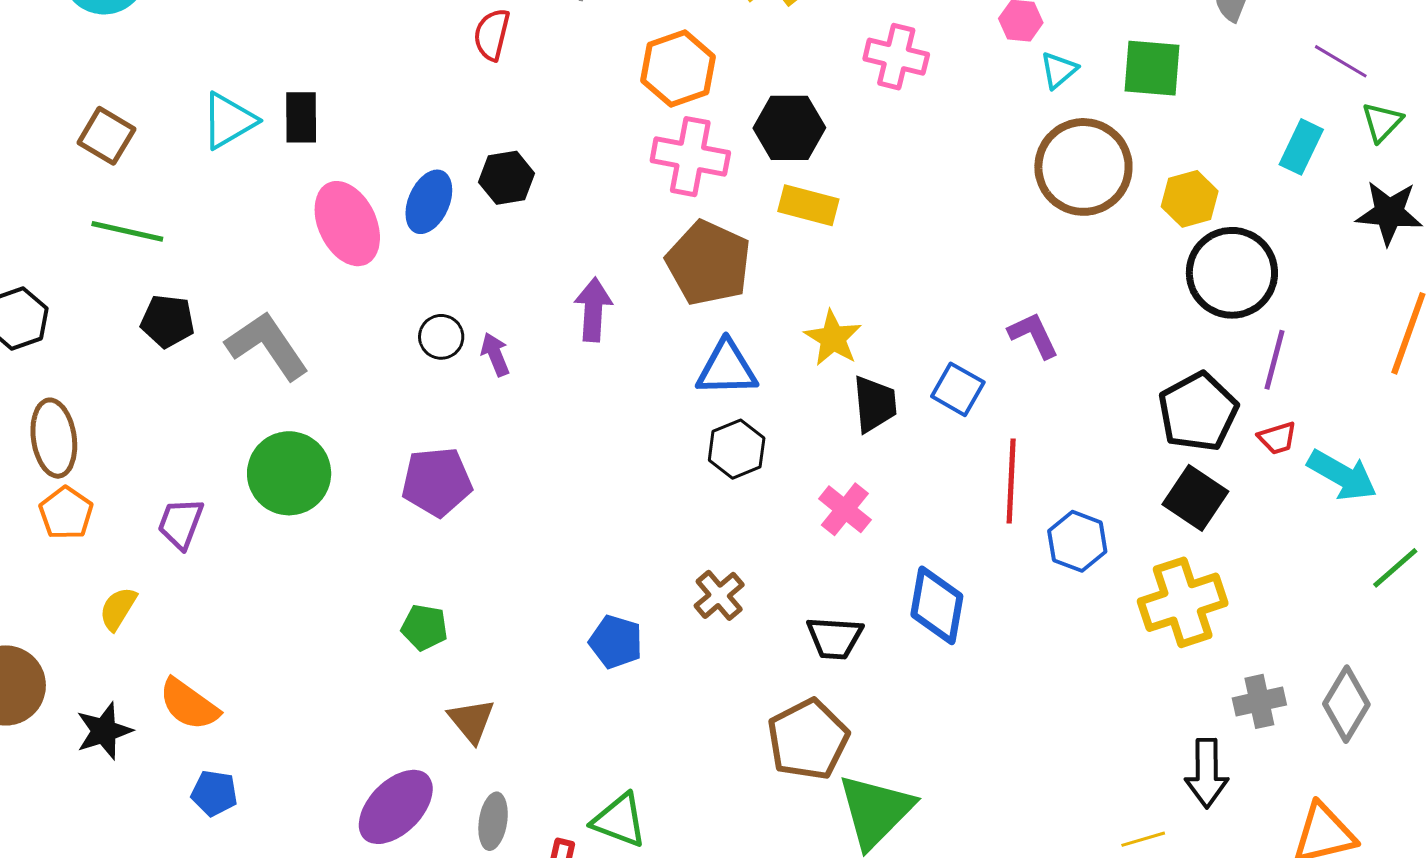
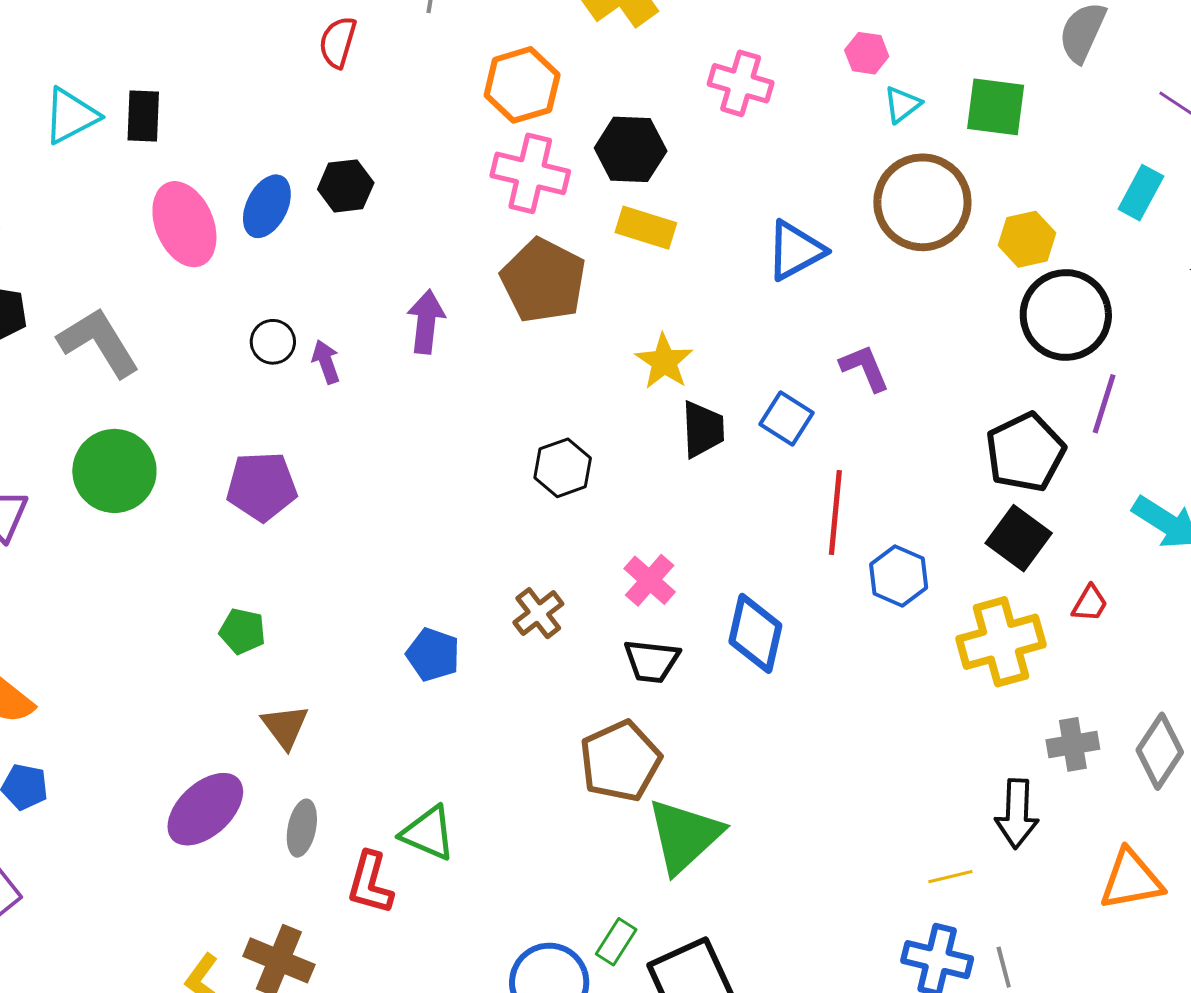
blue triangle: (727, 368) -> (795, 250), moved, turned -30
red trapezoid: (1277, 438) -> (1090, 603), moved, turned -45
pink cross: (845, 509) -> (650, 580), moved

